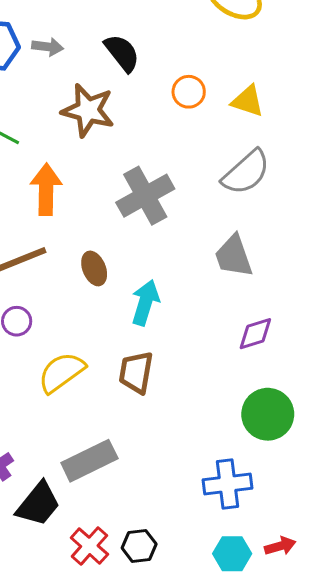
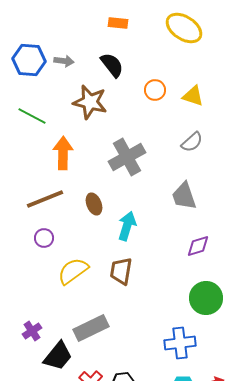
gray semicircle: (246, 172) -> (192, 142), size x0.7

